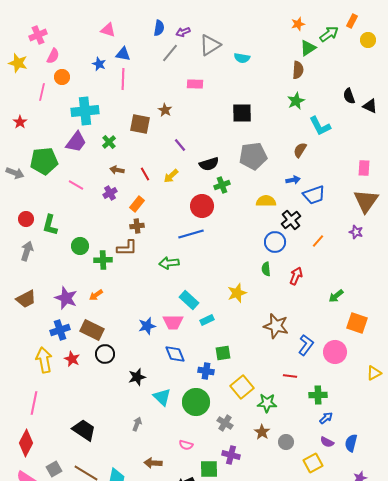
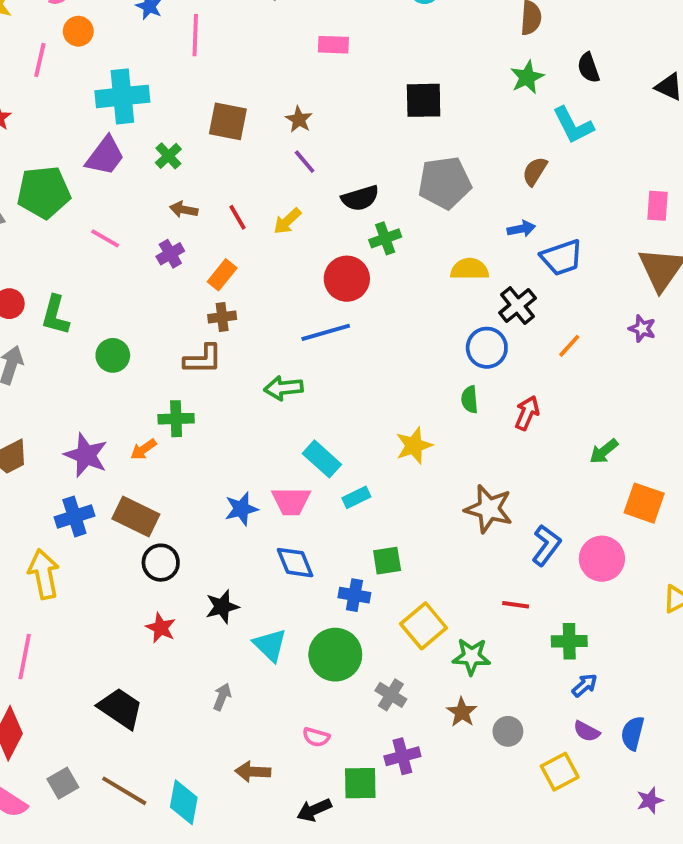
black semicircle: (349, 96) -> (588, 68), moved
brown star: (165, 110) -> (299, 119), moved
green cross: (103, 260) -> (176, 419), moved
red star: (72, 359) -> (161, 628), moved
purple cross: (231, 455) -> (402, 756), turned -30

